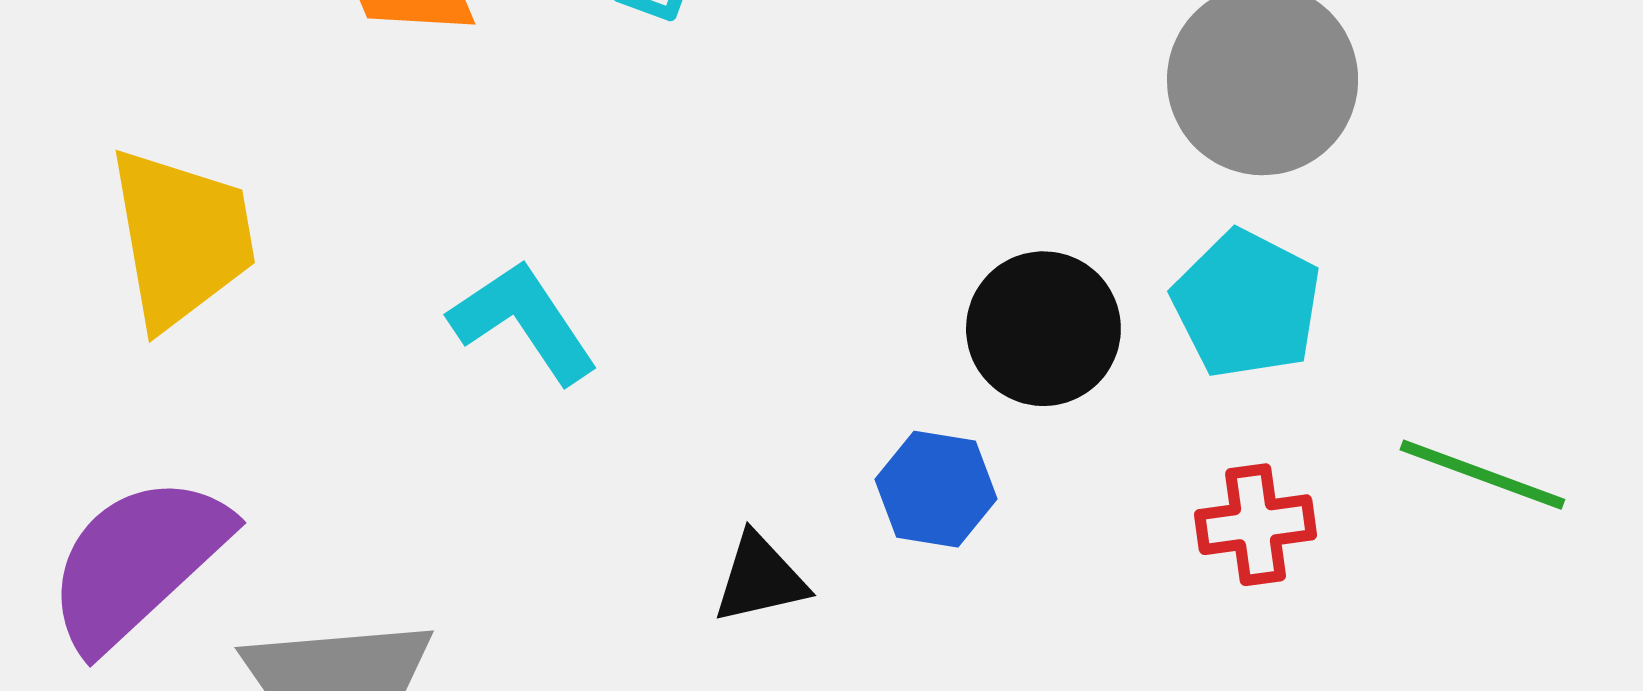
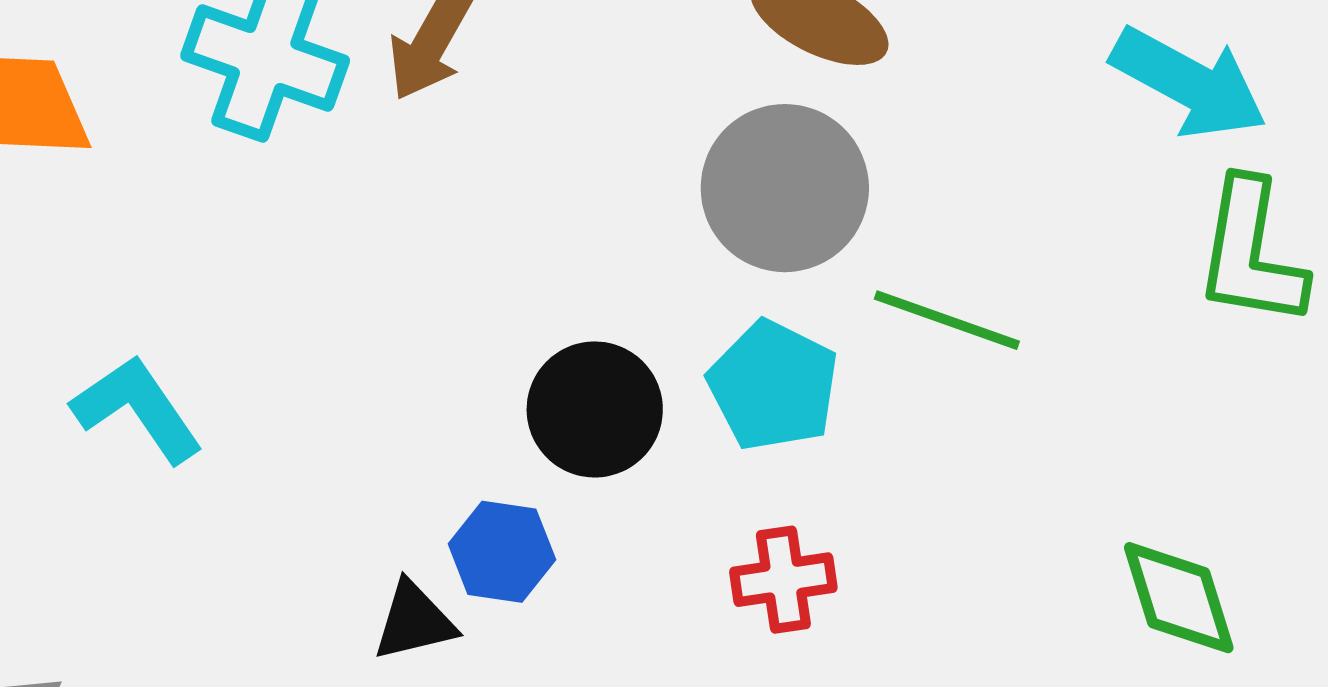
green line: (1482, 475) -> (947, 320), moved
black triangle: (760, 578) -> (414, 621), moved

